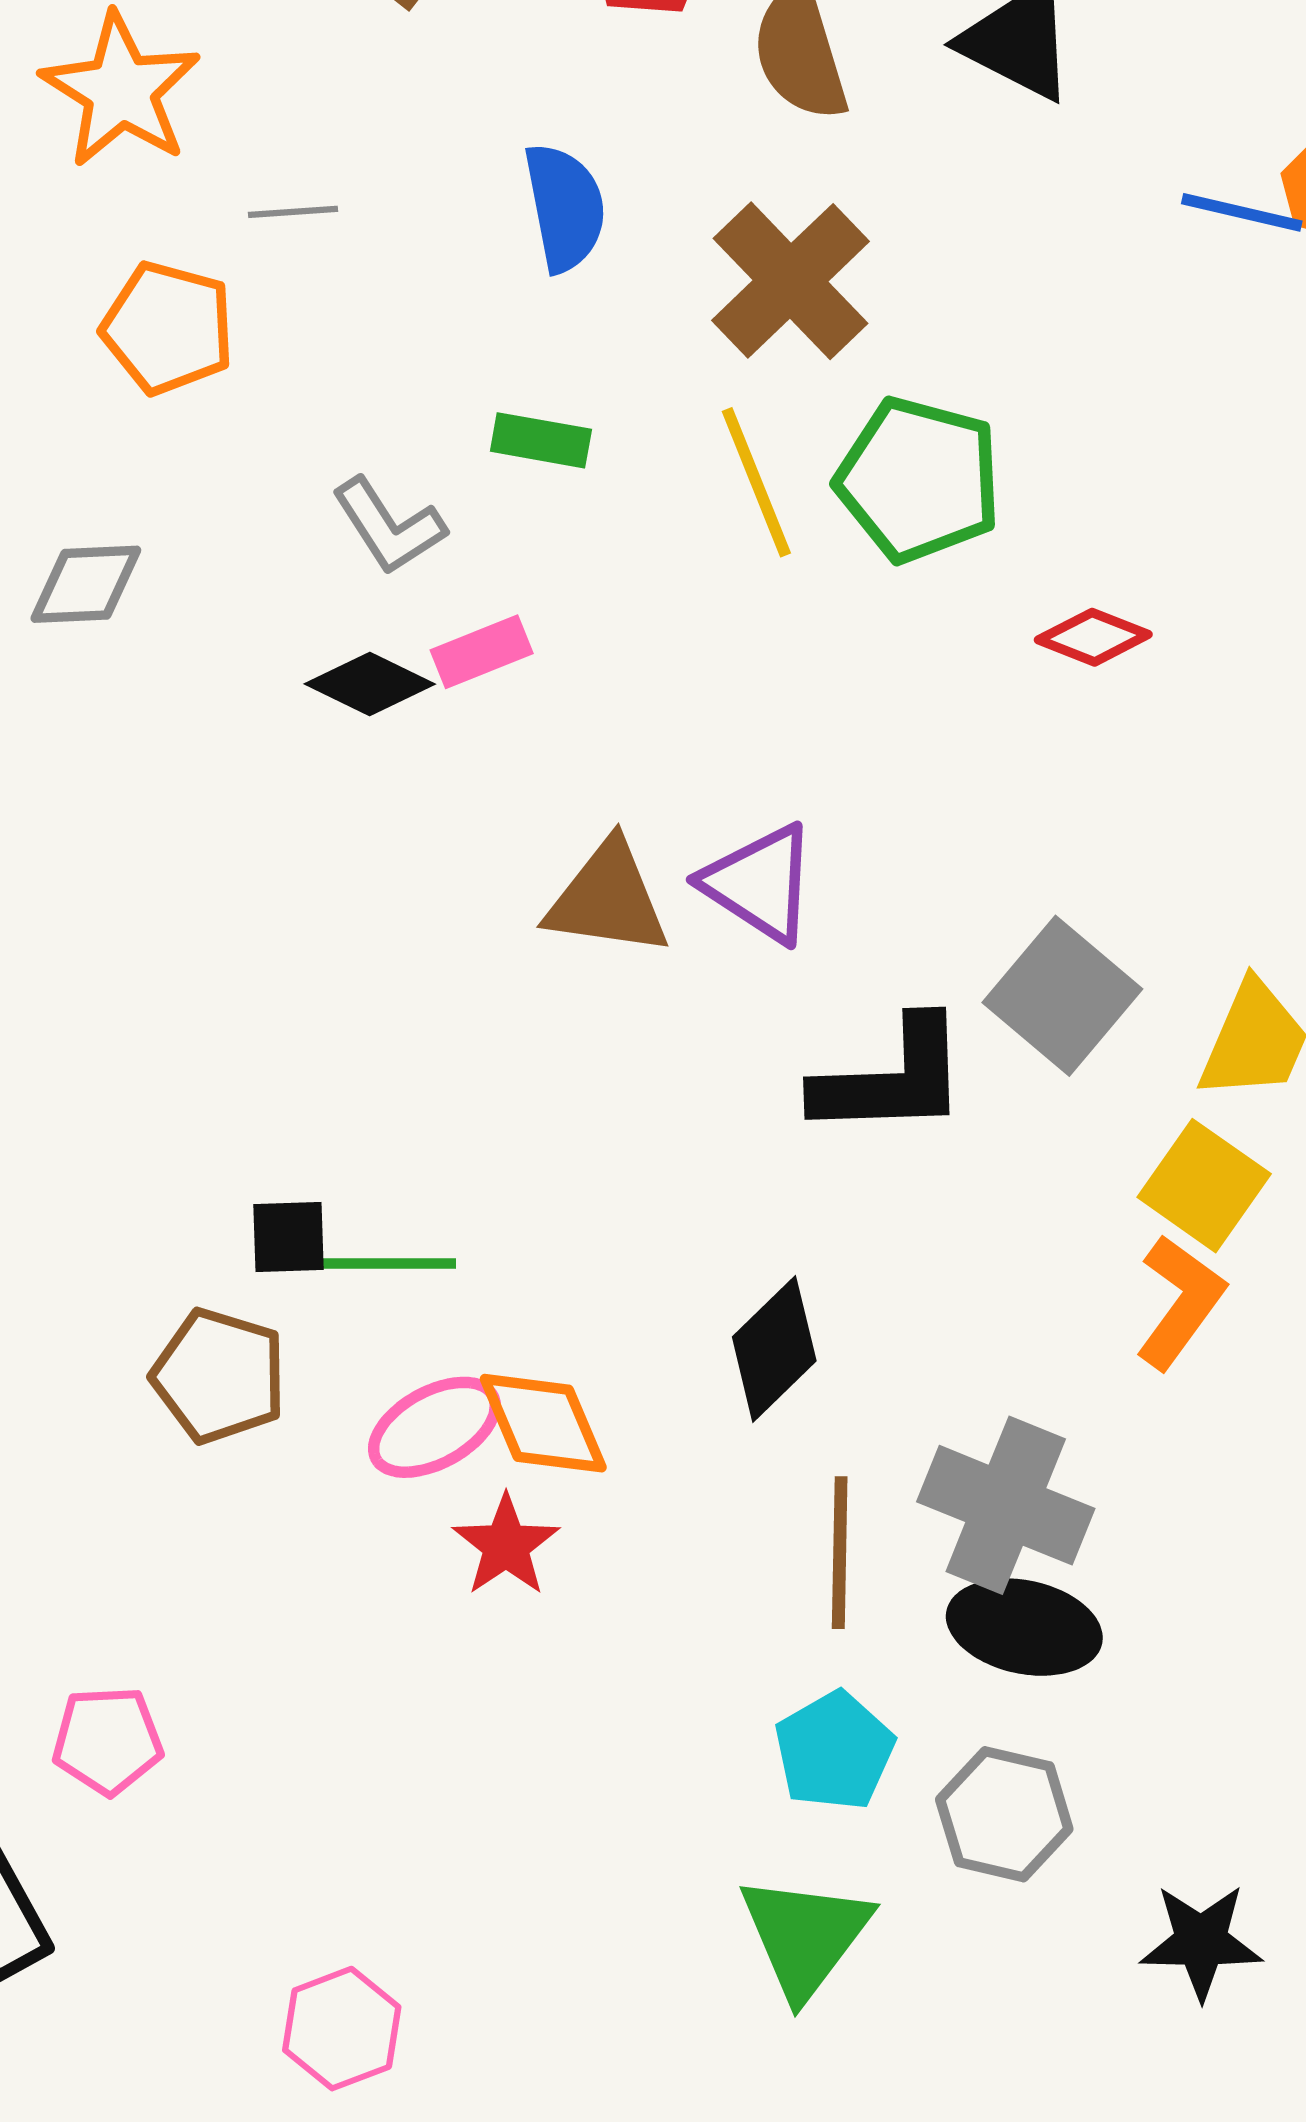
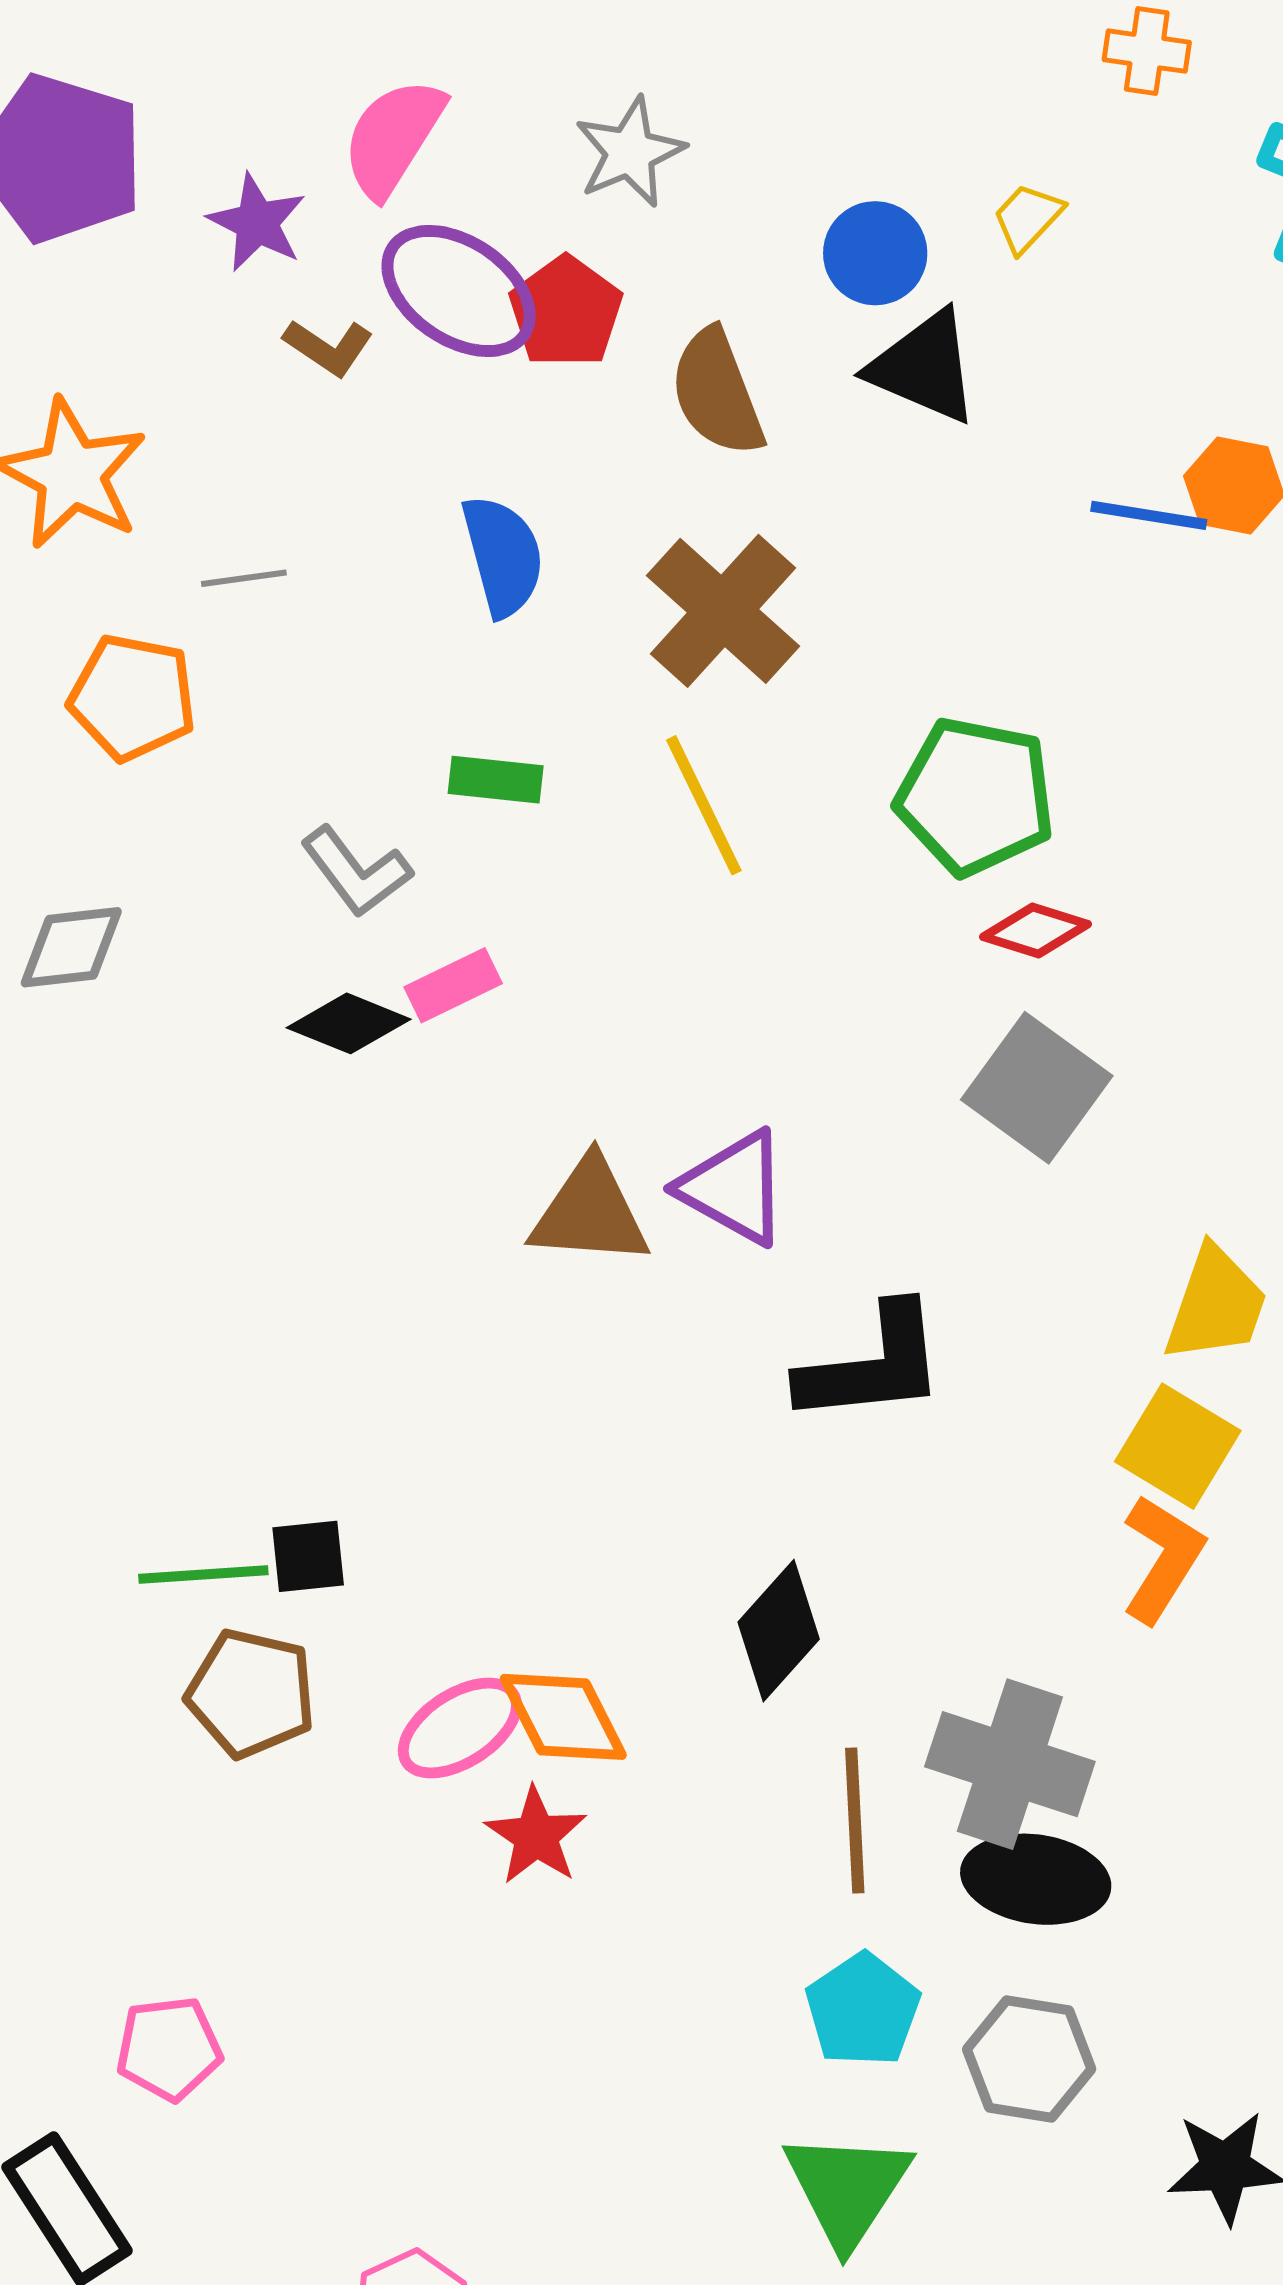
green pentagon: (919, 480) -> (975, 796), moved
gray square: (1062, 996) -> (1037, 1088), moved
green line: (388, 1263) -> (203, 1574), moved

